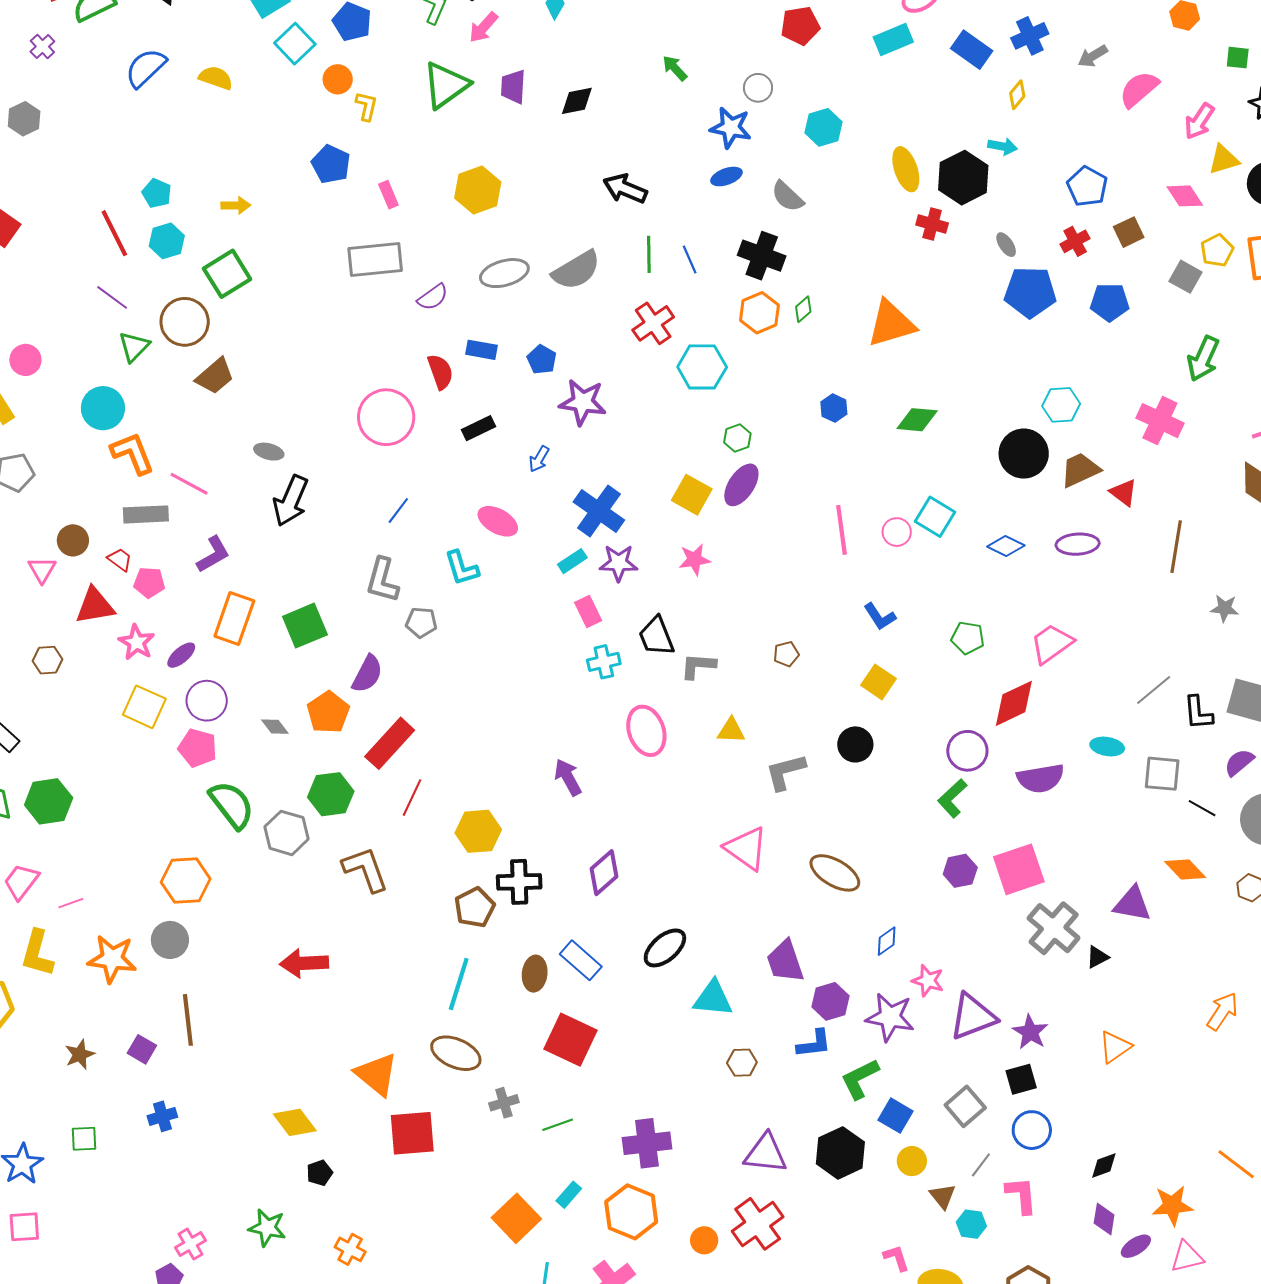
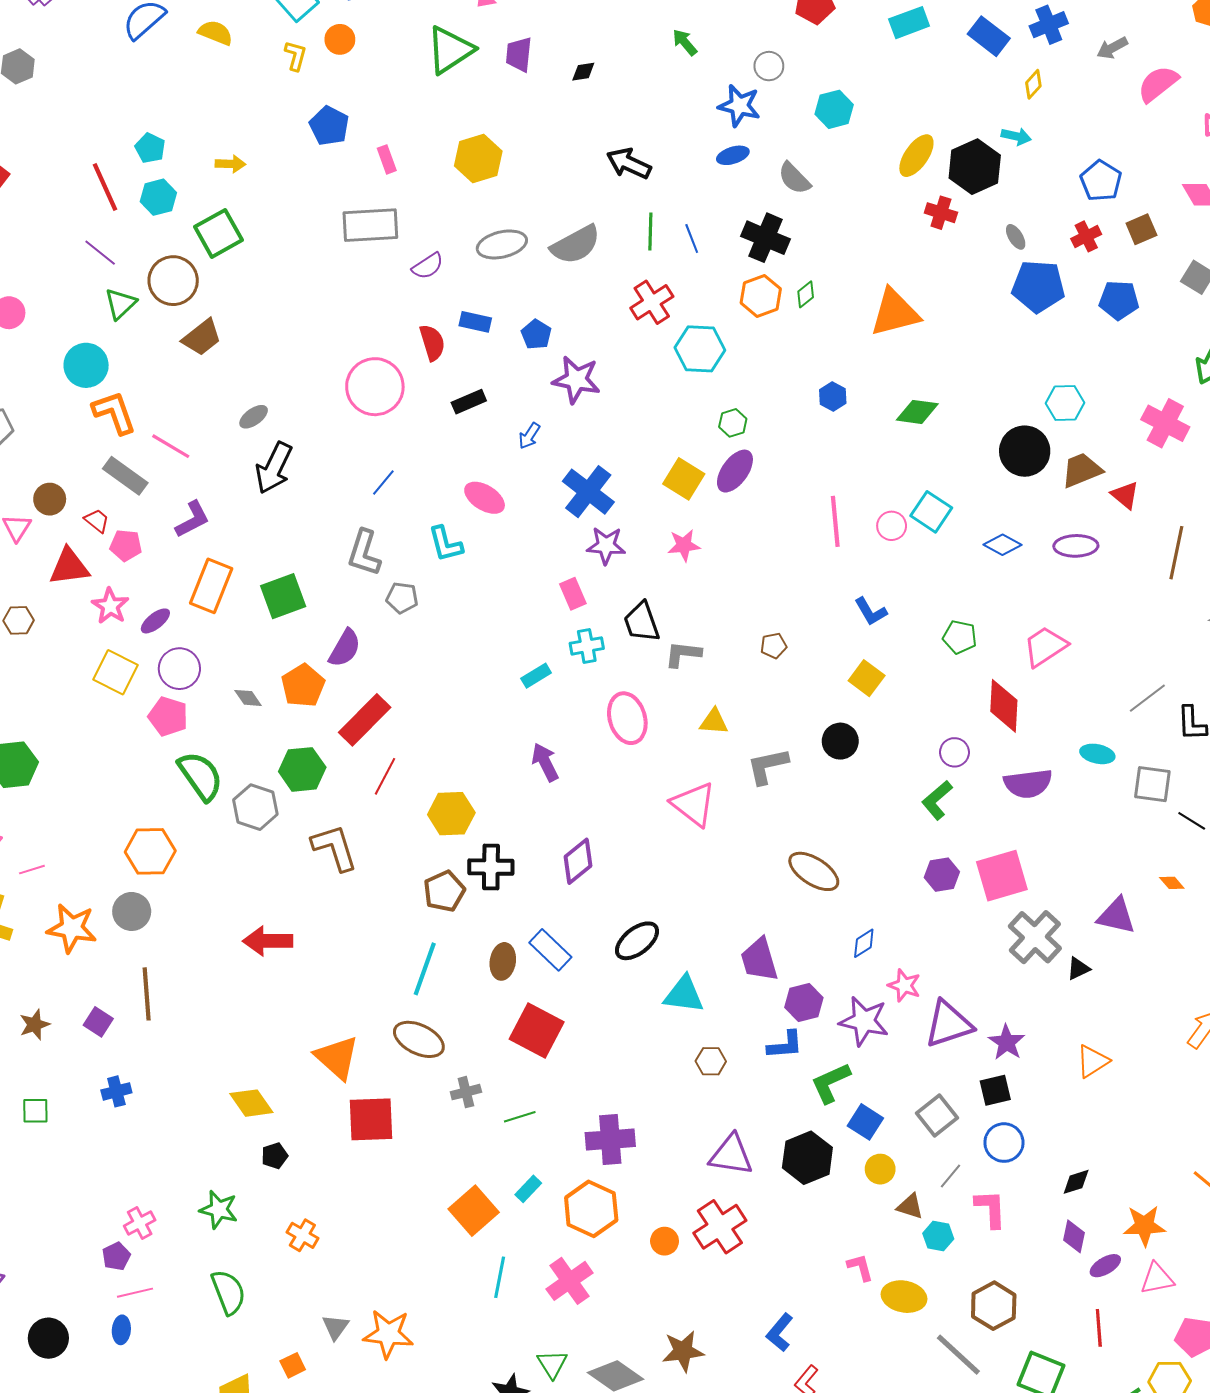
black diamond: (577, 101) -> (583, 72), size x0.7
yellow L-shape: (366, 106) -> (296, 56), moved
yellow ellipse: (906, 169) -> (916, 156), turned 51
gray ellipse: (269, 452) -> (254, 417), turned -52
gray rectangle: (146, 514) -> (125, 476), turned 36
cyan rectangle: (572, 561) -> (536, 676), moved
red diamond: (1014, 703) -> (1004, 706), turned -64
purple circle: (967, 751) -> (954, 752), size x0.7
pink triangle: (746, 848) -> (694, 804), moved
orange diamond: (1185, 869) -> (1172, 883), size x0.6
brown triangle: (943, 1196) -> (910, 1206), turned -36

